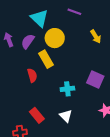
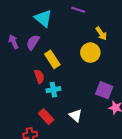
yellow circle: (55, 38) -> (90, 53), moved
purple square: (95, 79) -> (104, 90), moved
cyan cross: (67, 89) -> (53, 90), moved

